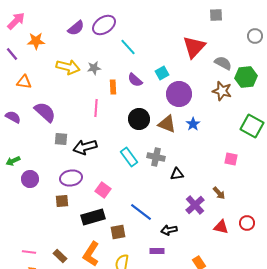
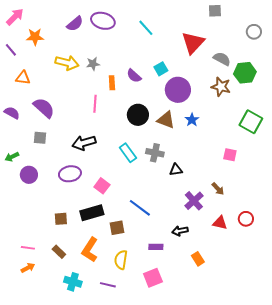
purple ellipse: (104, 25) -> (103, 21), turned 50
cyan line: (128, 47) -> (146, 28), moved
gray square: (61, 139) -> (40, 138), moved
brown square: (62, 201) -> (61, 219), moved
black arrow: (169, 230) -> (180, 231), moved

